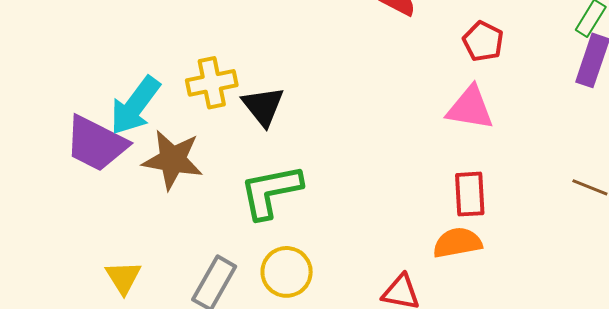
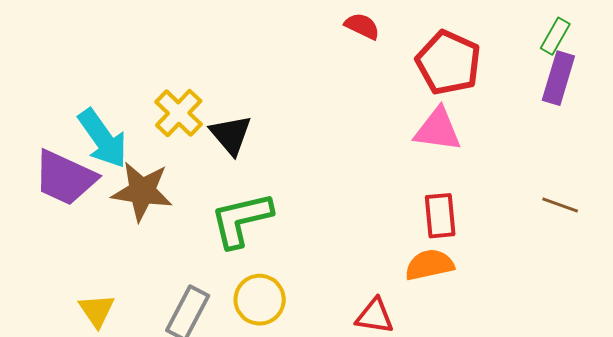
red pentagon: (483, 41) -> (448, 63), size x1.6
yellow cross: (212, 83) -> (179, 113), turned -33
cyan arrow: (135, 106) -> (103, 138), turned -70

